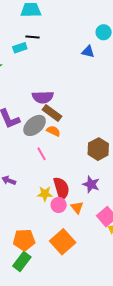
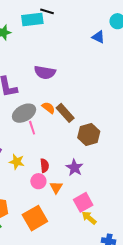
cyan rectangle: (20, 48) -> (32, 19), size x1.5
brown rectangle: (52, 113) -> (65, 113), moved
gray ellipse: (35, 125) -> (24, 113), moved
red semicircle: (61, 188) -> (45, 166), size x0.6
yellow star: (45, 194) -> (17, 162), moved

